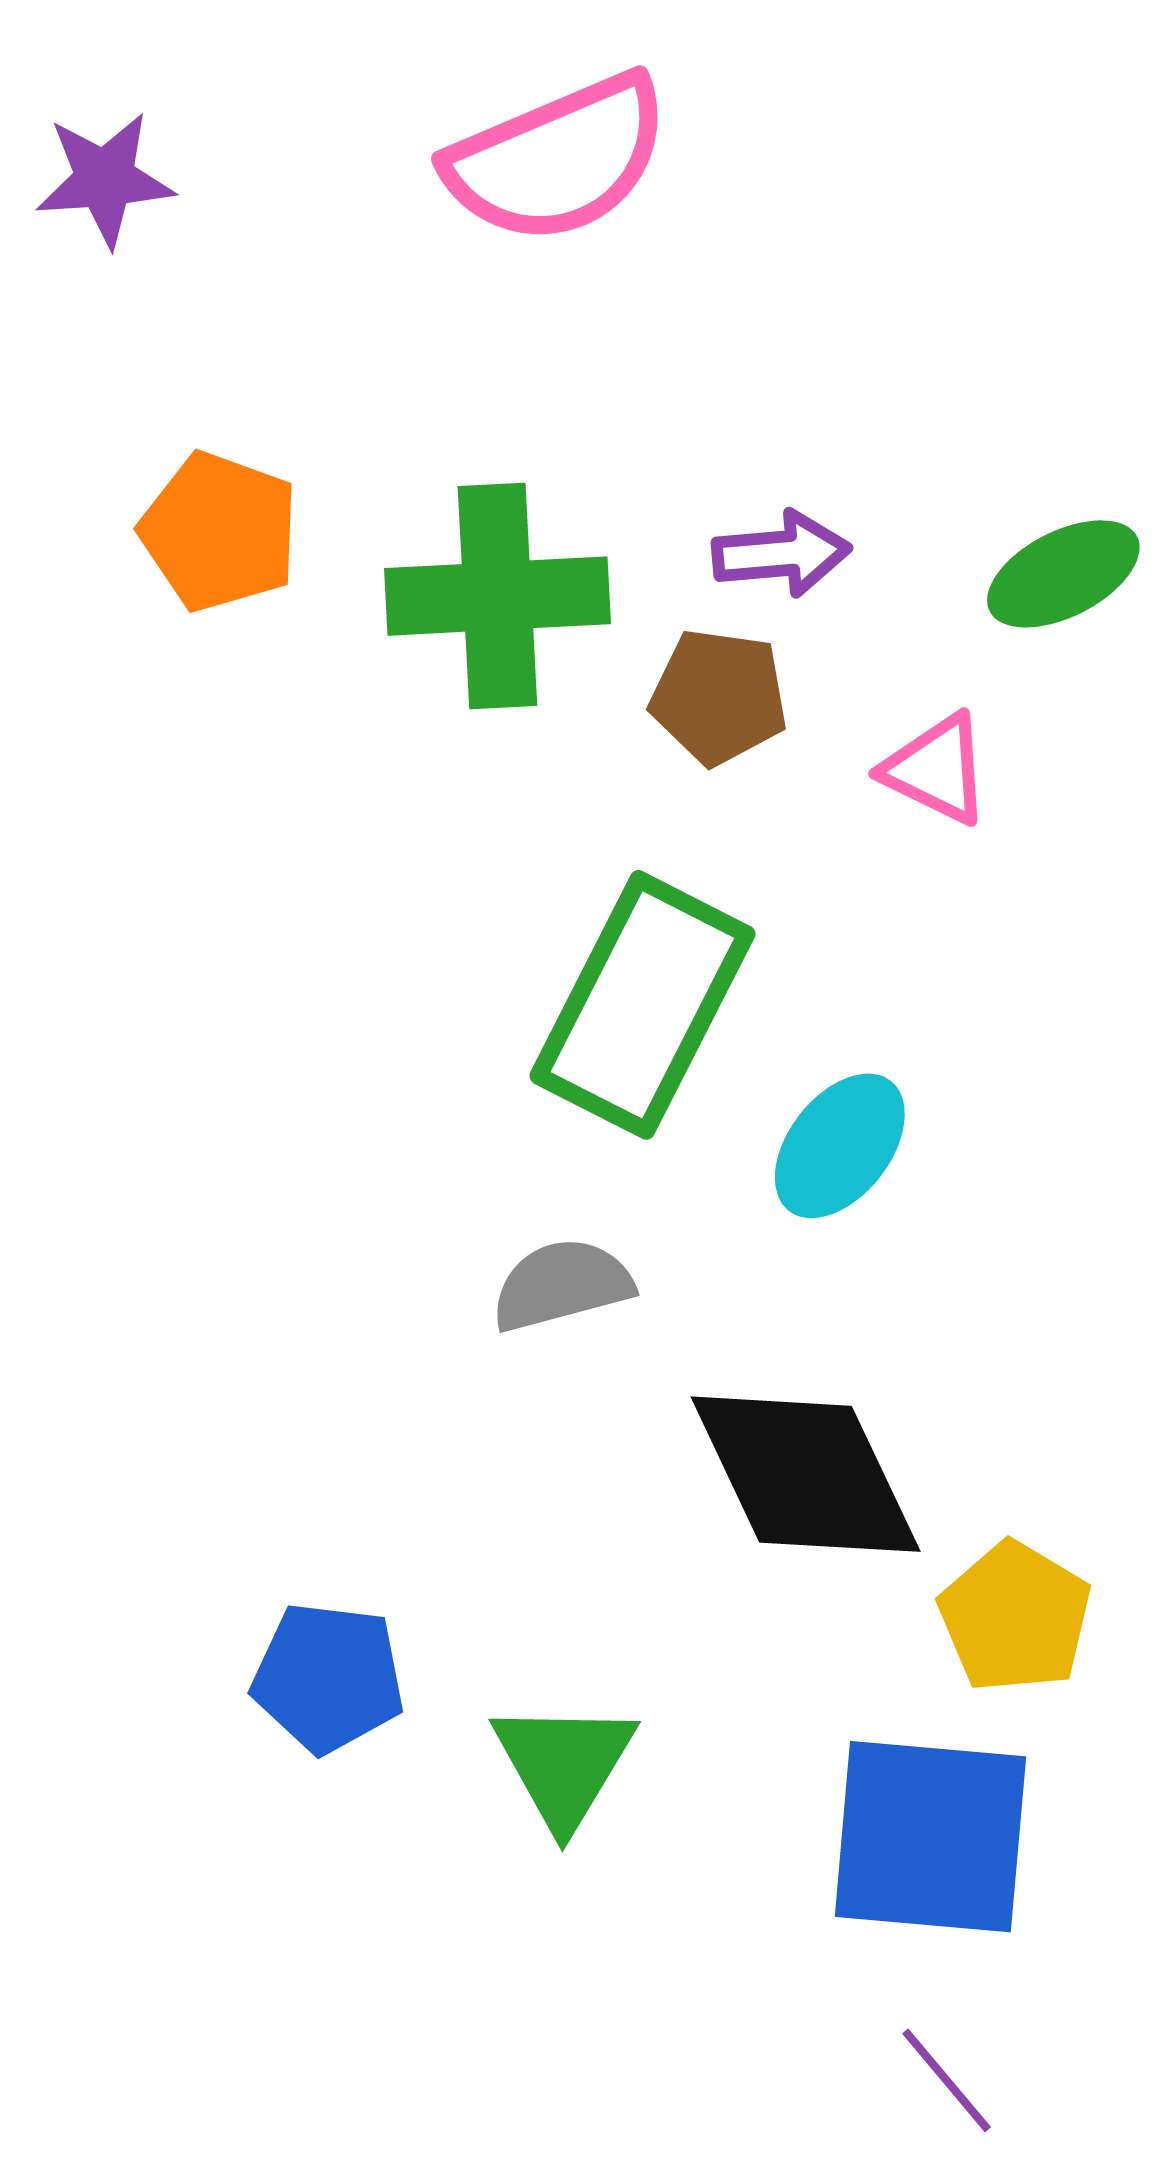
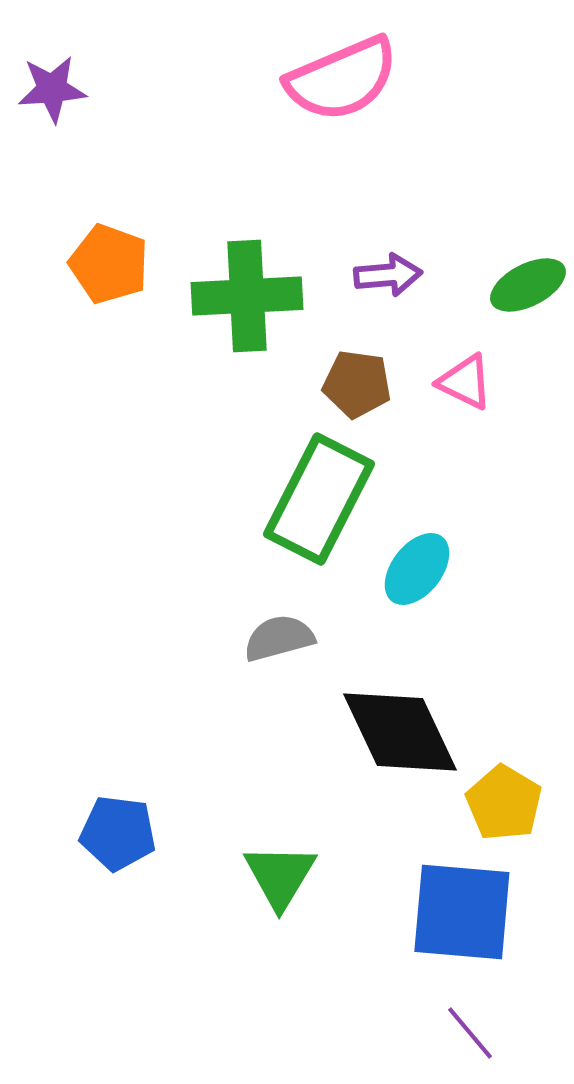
pink semicircle: (558, 159) -> (342, 79), moved
brown pentagon: (719, 697) -> (357, 384), moved
blue pentagon: (328, 1678) -> (118, 833), moved

